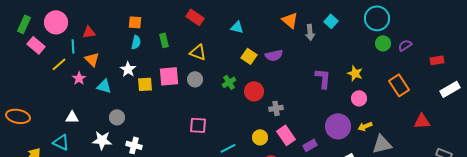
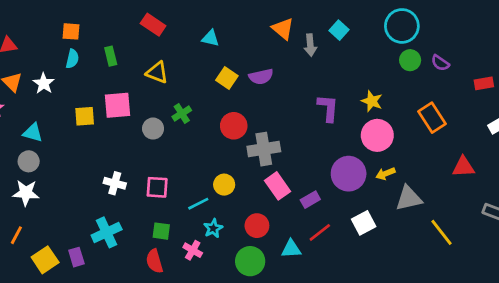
purple semicircle: (405, 45) -> (440, 63), turned -112
white star: (128, 69) -> (44, 83), moved
gray circle: (195, 79) -> (153, 129), moved
green cross: (229, 82) -> (182, 113), moved
cyan triangle: (104, 86) -> (33, 133), moved
pink circle: (359, 98) -> (377, 135), size x1.5
gray cross: (276, 108) -> (264, 149), size x1.6
gray circle: (117, 117) -> (29, 161), moved
pink square: (198, 125) -> (157, 187), moved
yellow circle: (260, 137) -> (224, 185), moved
white cross: (134, 145) -> (115, 183), moved

